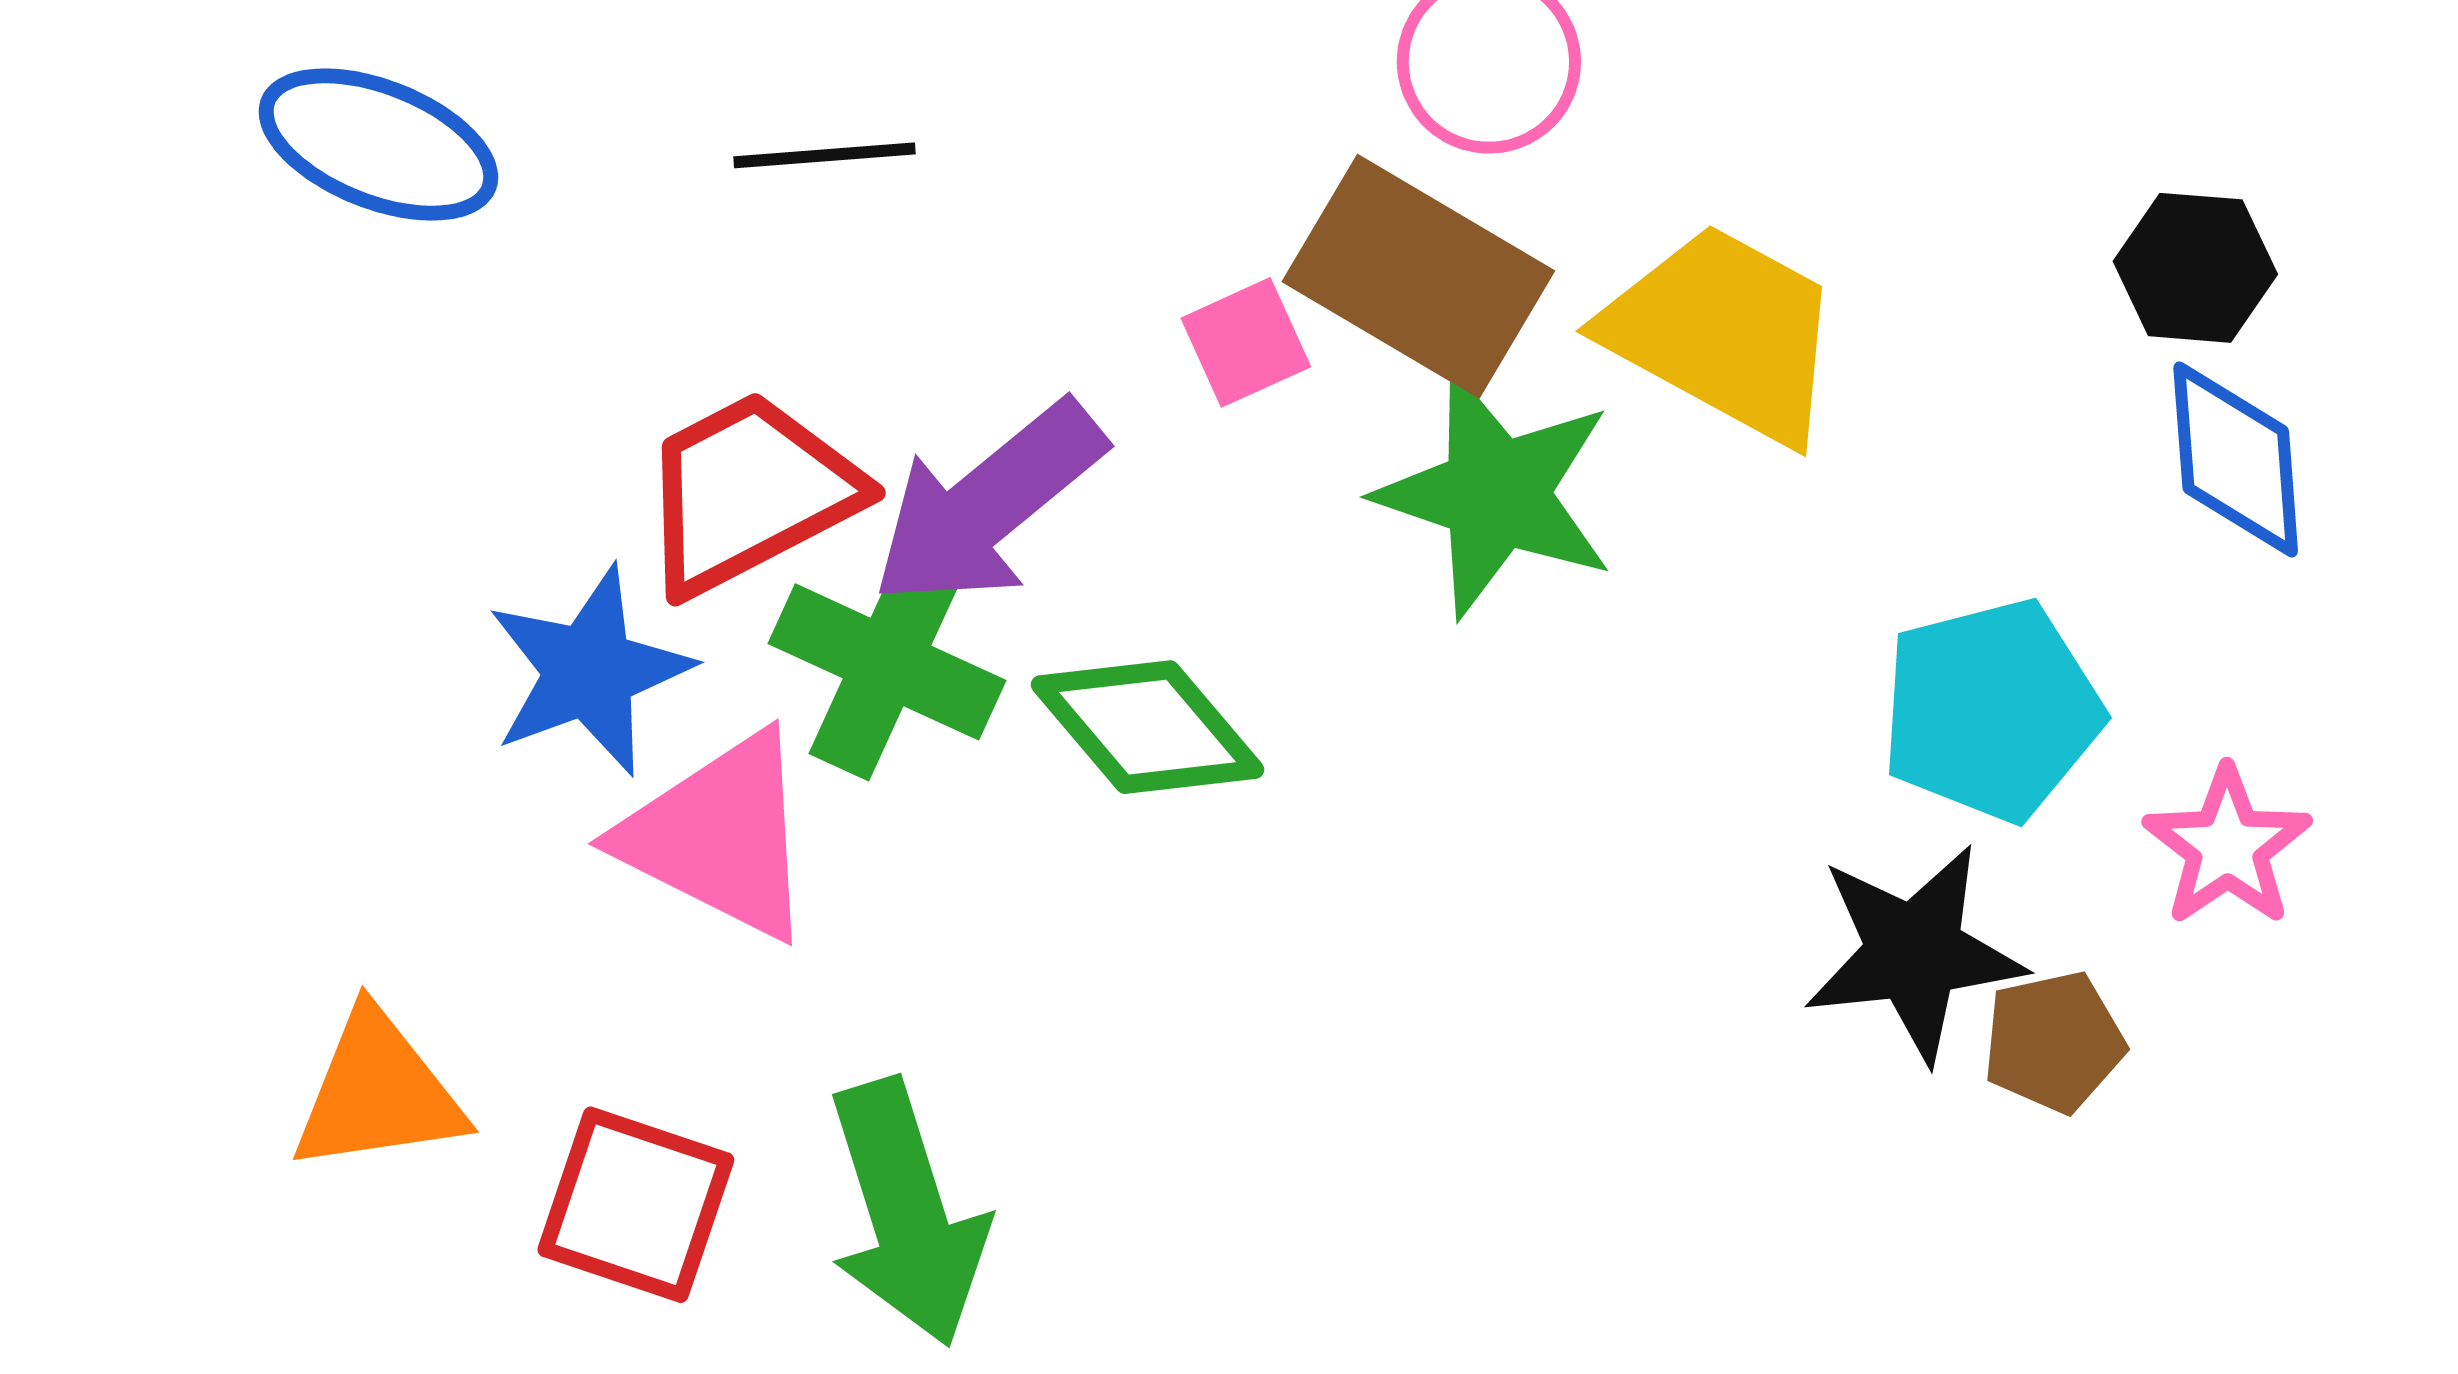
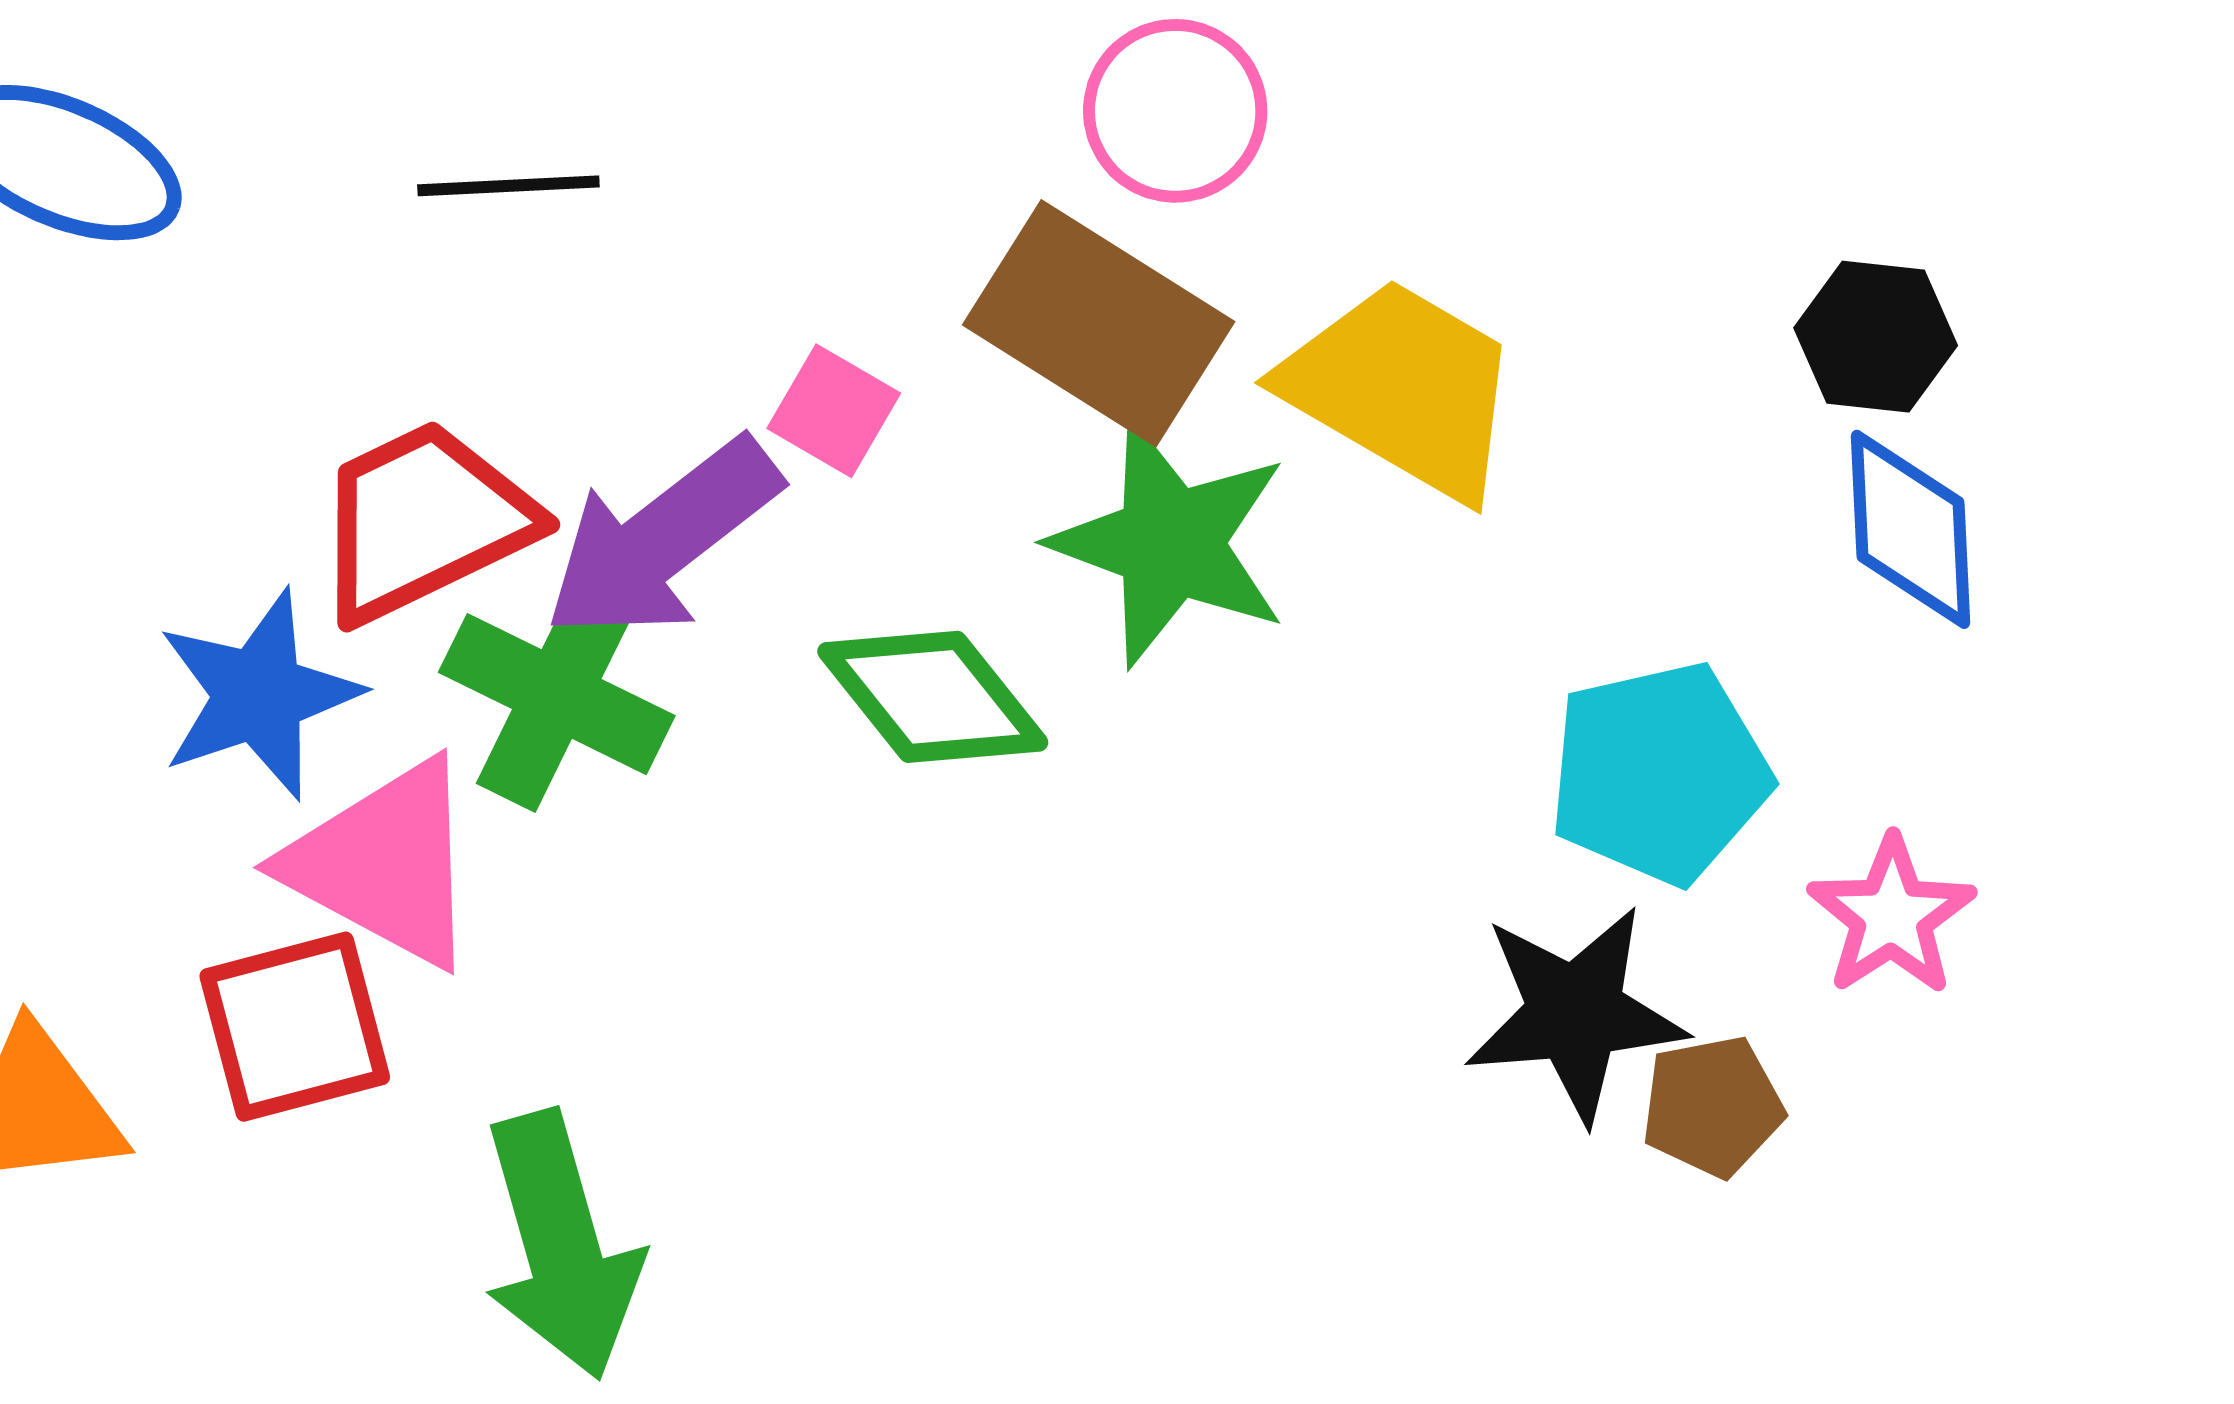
pink square: (1246, 342) -> (834, 411), moved, turned -37
green diamond: (1148, 727) -> (933, 697), moved
red square: (636, 1205) -> (295, 1027), moved, turned -35

